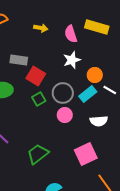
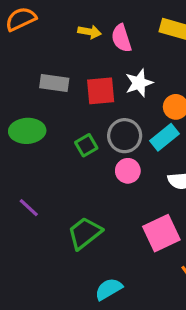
pink semicircle: (71, 34) -> (121, 38), moved
red square: (36, 76) -> (101, 91), moved, turned -36

